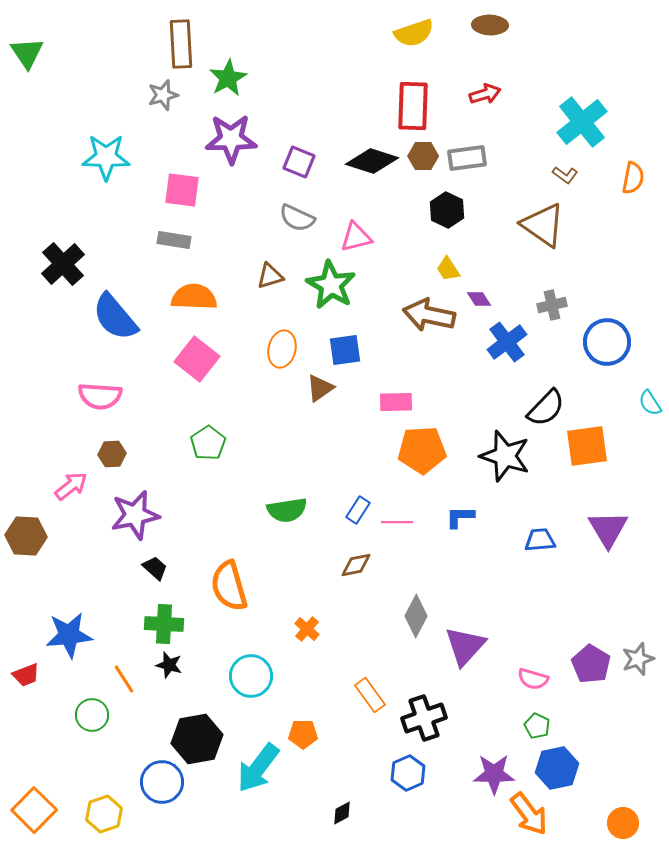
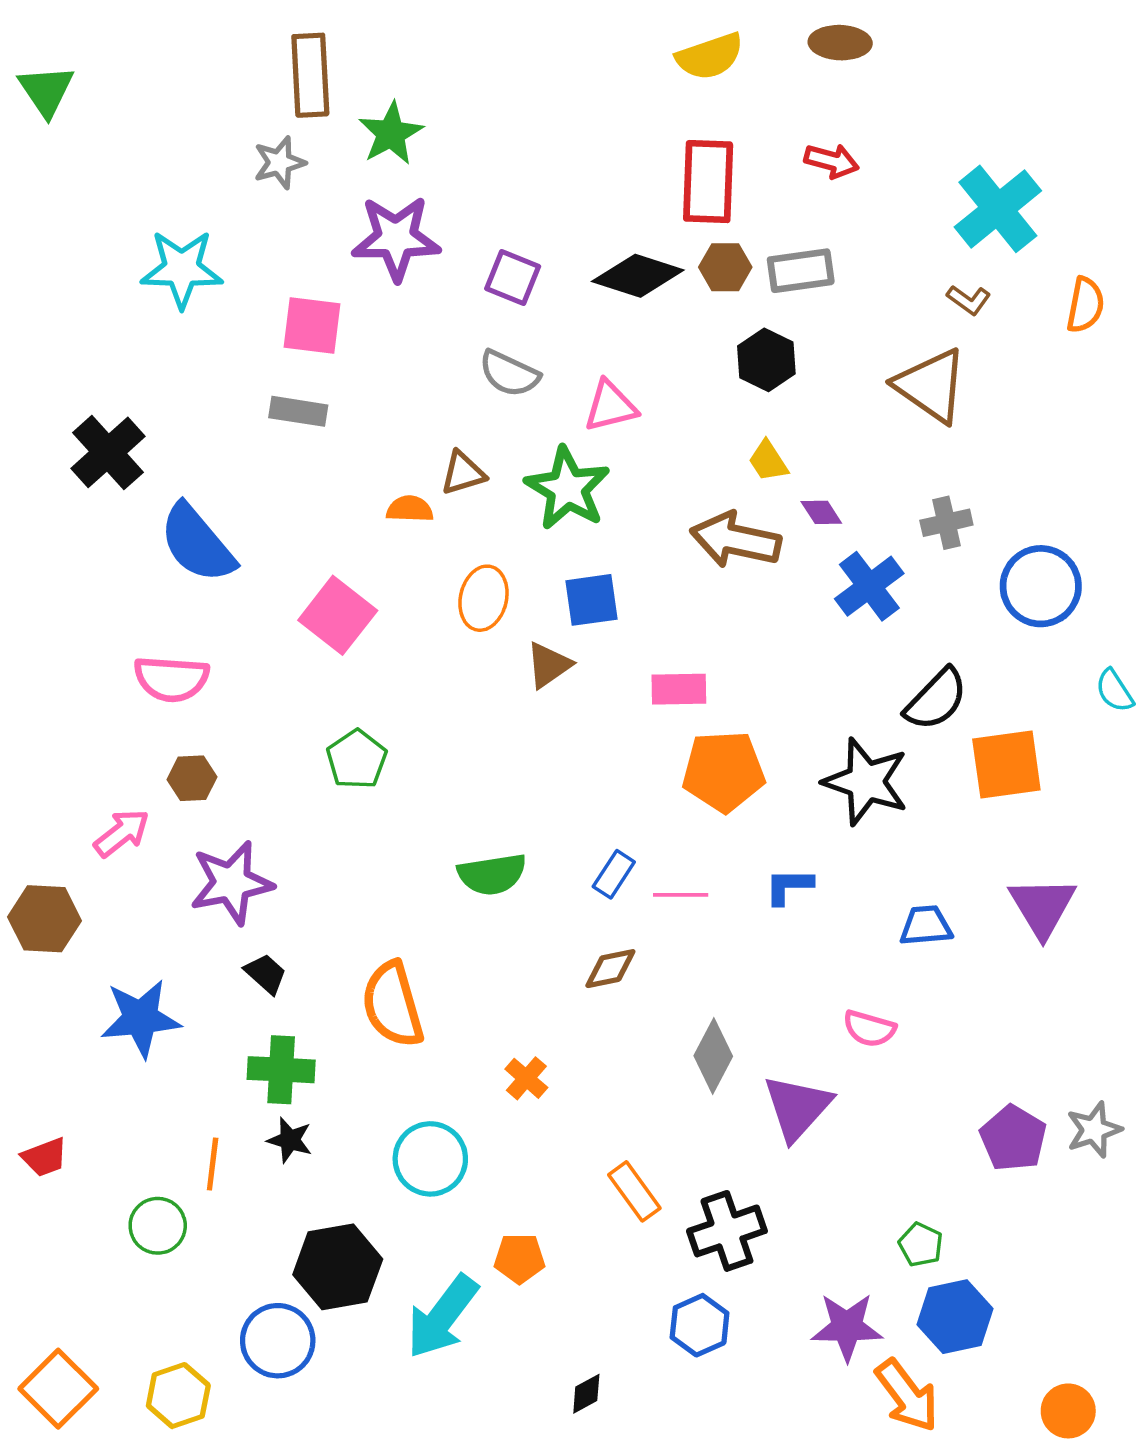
red arrow: (485, 94) -> (832, 161), turned 32
orange semicircle: (194, 297) -> (410, 509), moved, size x0.6
blue star: (69, 635) -> (141, 1018), moved
orange line: (124, 679) -> (213, 1164), turned 40
pink semicircle: (533, 679) -> (869, 1029), moved

